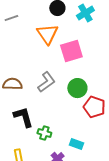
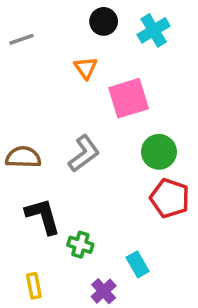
orange triangle: (47, 34) -> (86, 68), size x0.6
green circle: (77, 88) -> (159, 152), moved
cyan rectangle: (76, 144) -> (138, 264), turned 40

